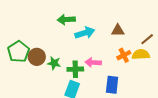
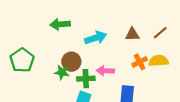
green arrow: (66, 20) -> (60, 24), moved
brown line: (147, 39) -> (160, 33), moved
brown circle: (37, 57) -> (71, 62), moved

